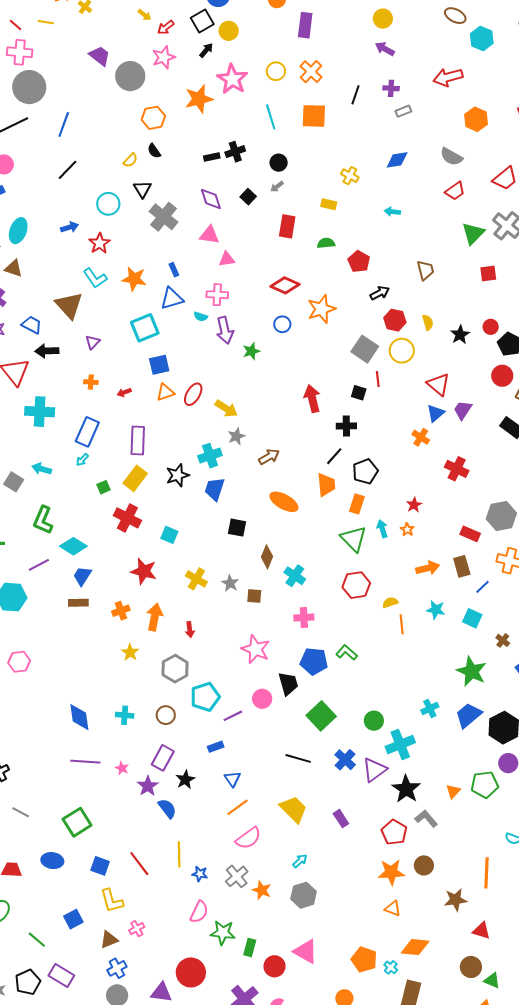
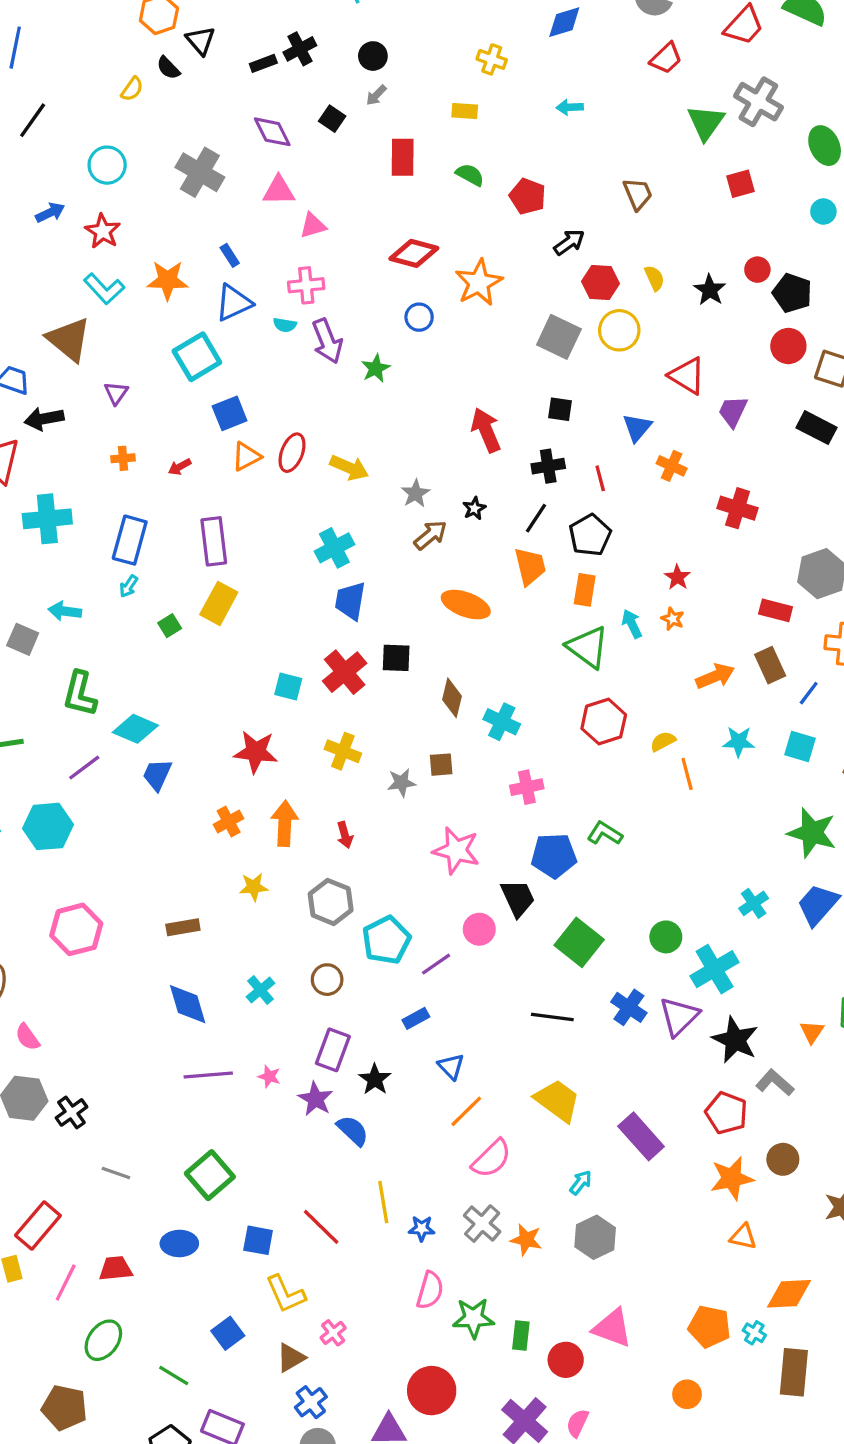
black triangle: (142, 189) -> (201, 41), moved
green semicircle: (326, 243) -> (470, 175), turned 42
red line: (378, 379) -> (600, 478), moved
blue triangle: (435, 413) -> (637, 428), moved
gray star: (236, 436) -> (415, 493), moved
black star: (178, 475) -> (474, 508), moved, size x0.6
red cross: (127, 518) -> (345, 672), moved, turned 32
gray star: (230, 583) -> (401, 783), moved, turned -30
brown rectangle: (78, 603) -> (183, 927), moved
yellow star: (130, 652) -> (254, 887), turned -30
pink hexagon: (19, 662) -> (76, 929), size x1.4
cyan cross: (125, 715) -> (261, 990), turned -36
purple rectangle: (341, 819) -> (641, 1136), moved, size x1.6

